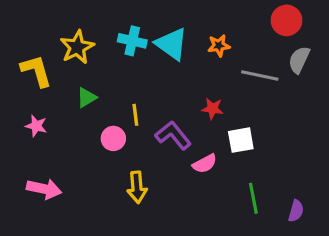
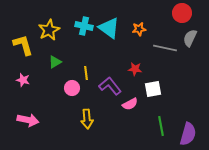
purple semicircle: (296, 211) -> (188, 134), size x1.6

